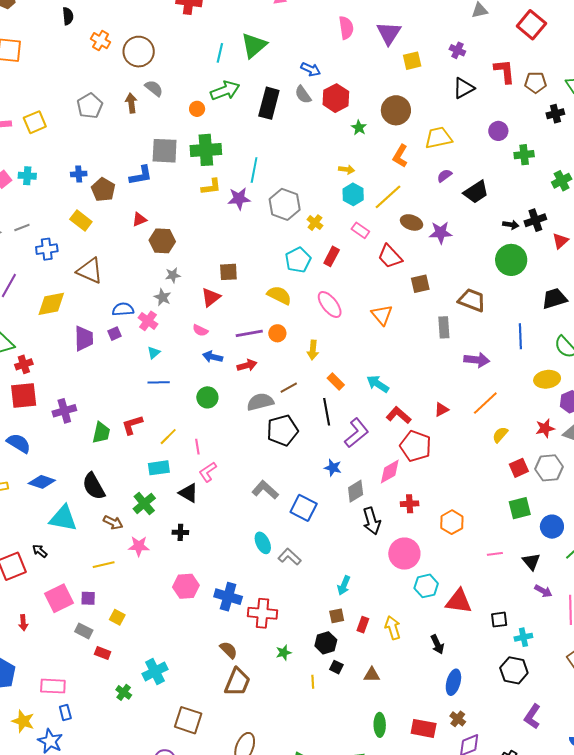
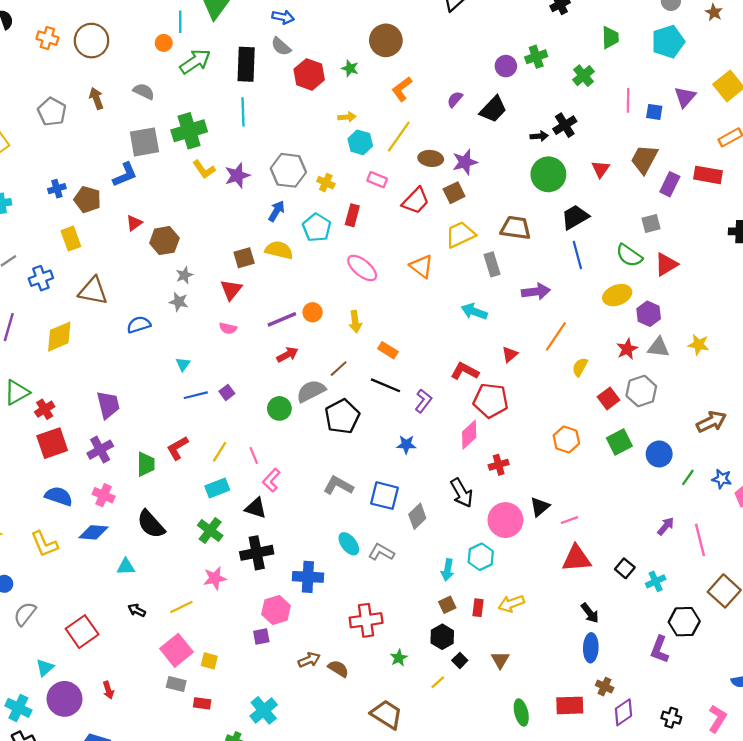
gray semicircle: (154, 88) -> (144, 91), moved
red hexagon: (336, 98) -> (309, 74), moved
orange circle: (197, 109) -> (164, 43), moved
purple circle: (498, 131) -> (506, 66), moved
yellow trapezoid: (438, 138) -> (460, 235), moved
orange L-shape: (400, 156) -> (402, 89), turned 35
cyan line: (254, 170) -> (243, 112), moved
yellow L-shape: (211, 187) -> (204, 169), turned 75
yellow rectangle: (81, 220) -> (71, 239), turned 45
red triangle: (560, 241) -> (601, 169), moved
red trapezoid: (390, 256) -> (416, 201), turned -80
brown square: (420, 284) -> (454, 193), moved
yellow semicircle: (279, 295) -> (279, 250), moved
black trapezoid: (554, 299) -> (575, 217), moved
pink cross: (148, 321) -> (104, 495), moved
purple square: (114, 334) -> (227, 392), moved
purple trapezoid: (84, 338) -> (108, 405), moved
blue arrow: (213, 357) -> (276, 211), moved, turned 120
cyan arrow: (378, 384) -> (474, 312), moved
green circle: (207, 397) -> (279, 408), moved
black line: (327, 412) -> (386, 385), turned -44
purple L-shape: (357, 433) -> (423, 401), size x0.7
gray diamond: (356, 491) -> (417, 516), moved
cyan triangle: (63, 518) -> (126, 567), size x0.6
brown arrow: (113, 522) -> (309, 660), moved, turned -36
orange hexagon: (452, 522) -> (566, 440), moved
black cross: (180, 532) -> (257, 553), size x1.8
black arrow: (40, 551) -> (137, 610), moved
pink line: (495, 554) -> (569, 520), moved
black triangle: (531, 562) -> (540, 507), moved, turned 42
cyan hexagon: (426, 586) -> (481, 557), moved
purple arrow: (543, 591) -> (666, 526), turned -66
blue cross: (228, 597) -> (308, 577), moved
pink square: (59, 598) -> (177, 650), moved
purple square: (88, 598) -> (261, 637), moved
black square: (499, 620) -> (625, 568), turned -30
yellow arrow: (393, 628) -> (511, 604), turned -80
black arrow: (437, 644) -> (590, 613), moved
black square: (336, 667) -> (460, 660), turned 32
black hexagon: (514, 670) -> (684, 622), moved
brown triangle: (372, 675) -> (500, 660), turned -48
brown trapezoid: (237, 682) -> (387, 714), moved, turned -68
yellow line: (313, 682) -> (438, 682), turned 64
purple L-shape: (532, 717) -> (660, 649), moved

